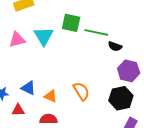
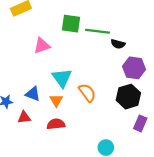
cyan triangle: (44, 36) -> (62, 78), moved
pink triangle: (17, 40) -> (42, 46), moved
orange triangle: (51, 96) -> (56, 100), turned 40

